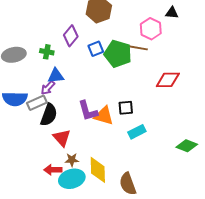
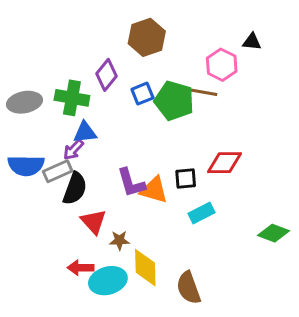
green cross: (47, 52) -> (72, 98), size x1.6
red diamond: (168, 80) -> (225, 163), moved
brown star: (72, 160) -> (119, 240), moved

